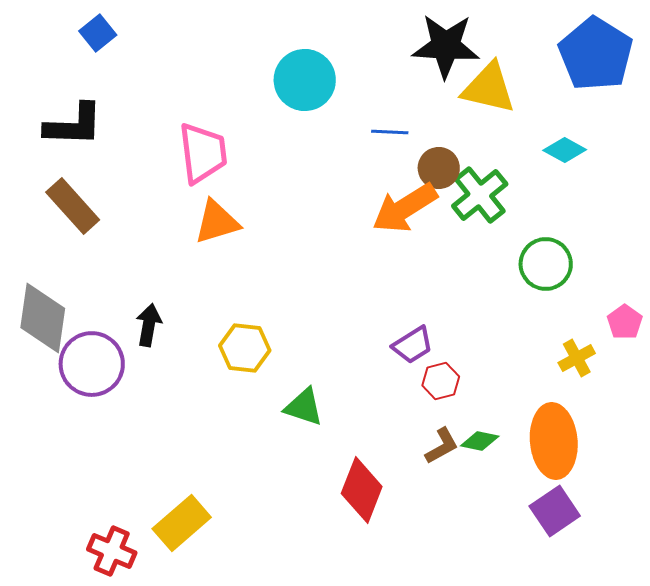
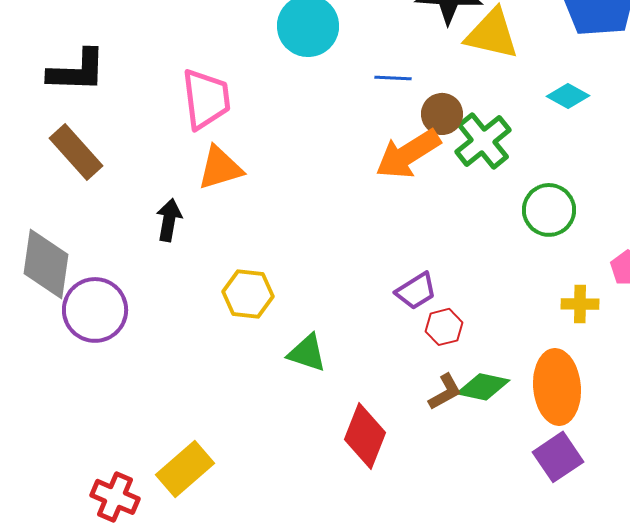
black arrow: (149, 325) -> (169, 220), moved
yellow cross: (577, 358) -> (580, 304), turned 30
green diamond: (480, 441) -> (483, 387), size x1.4

